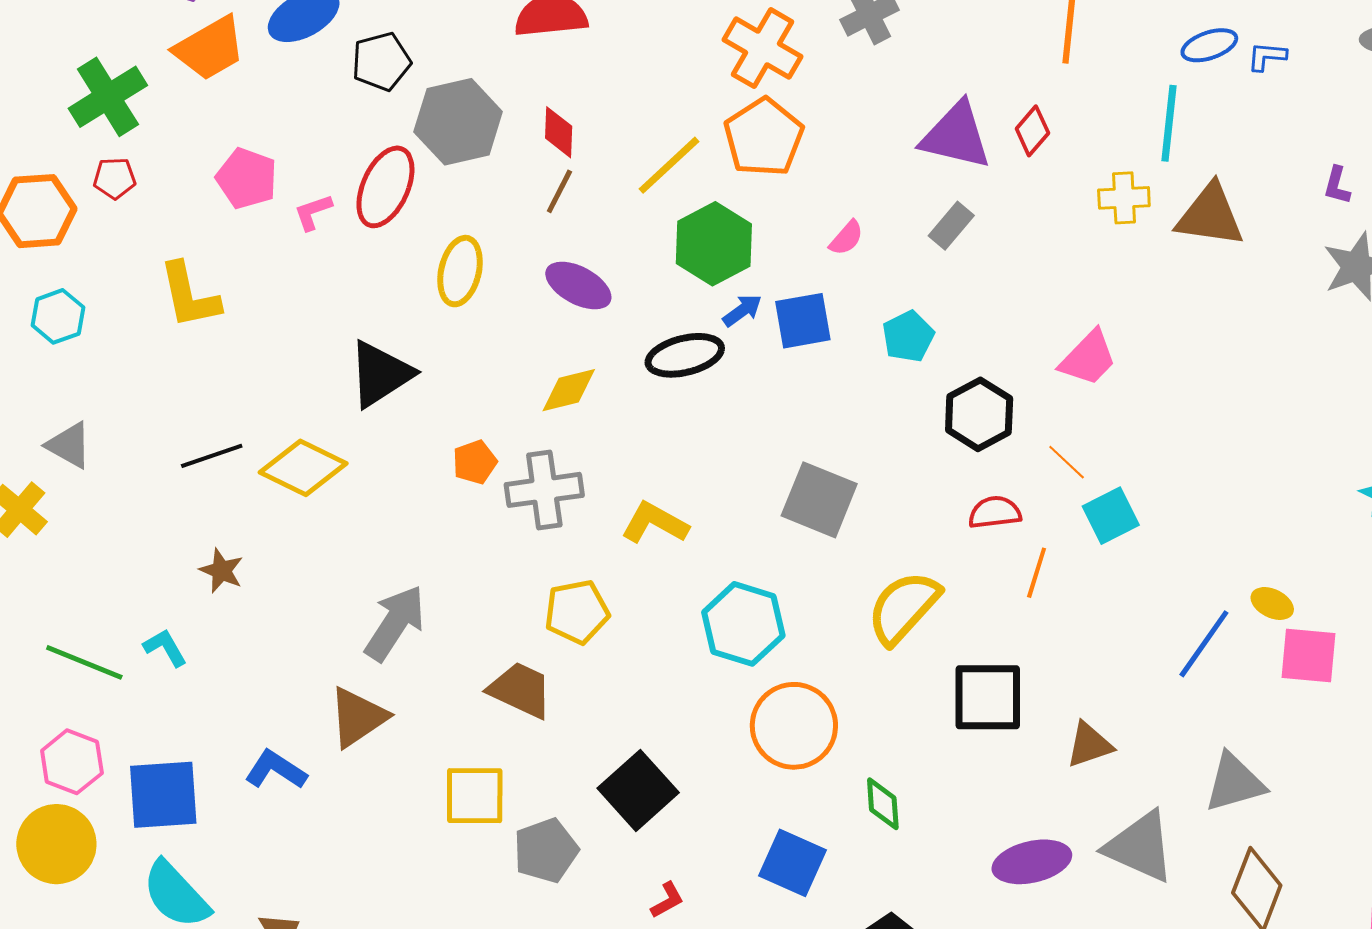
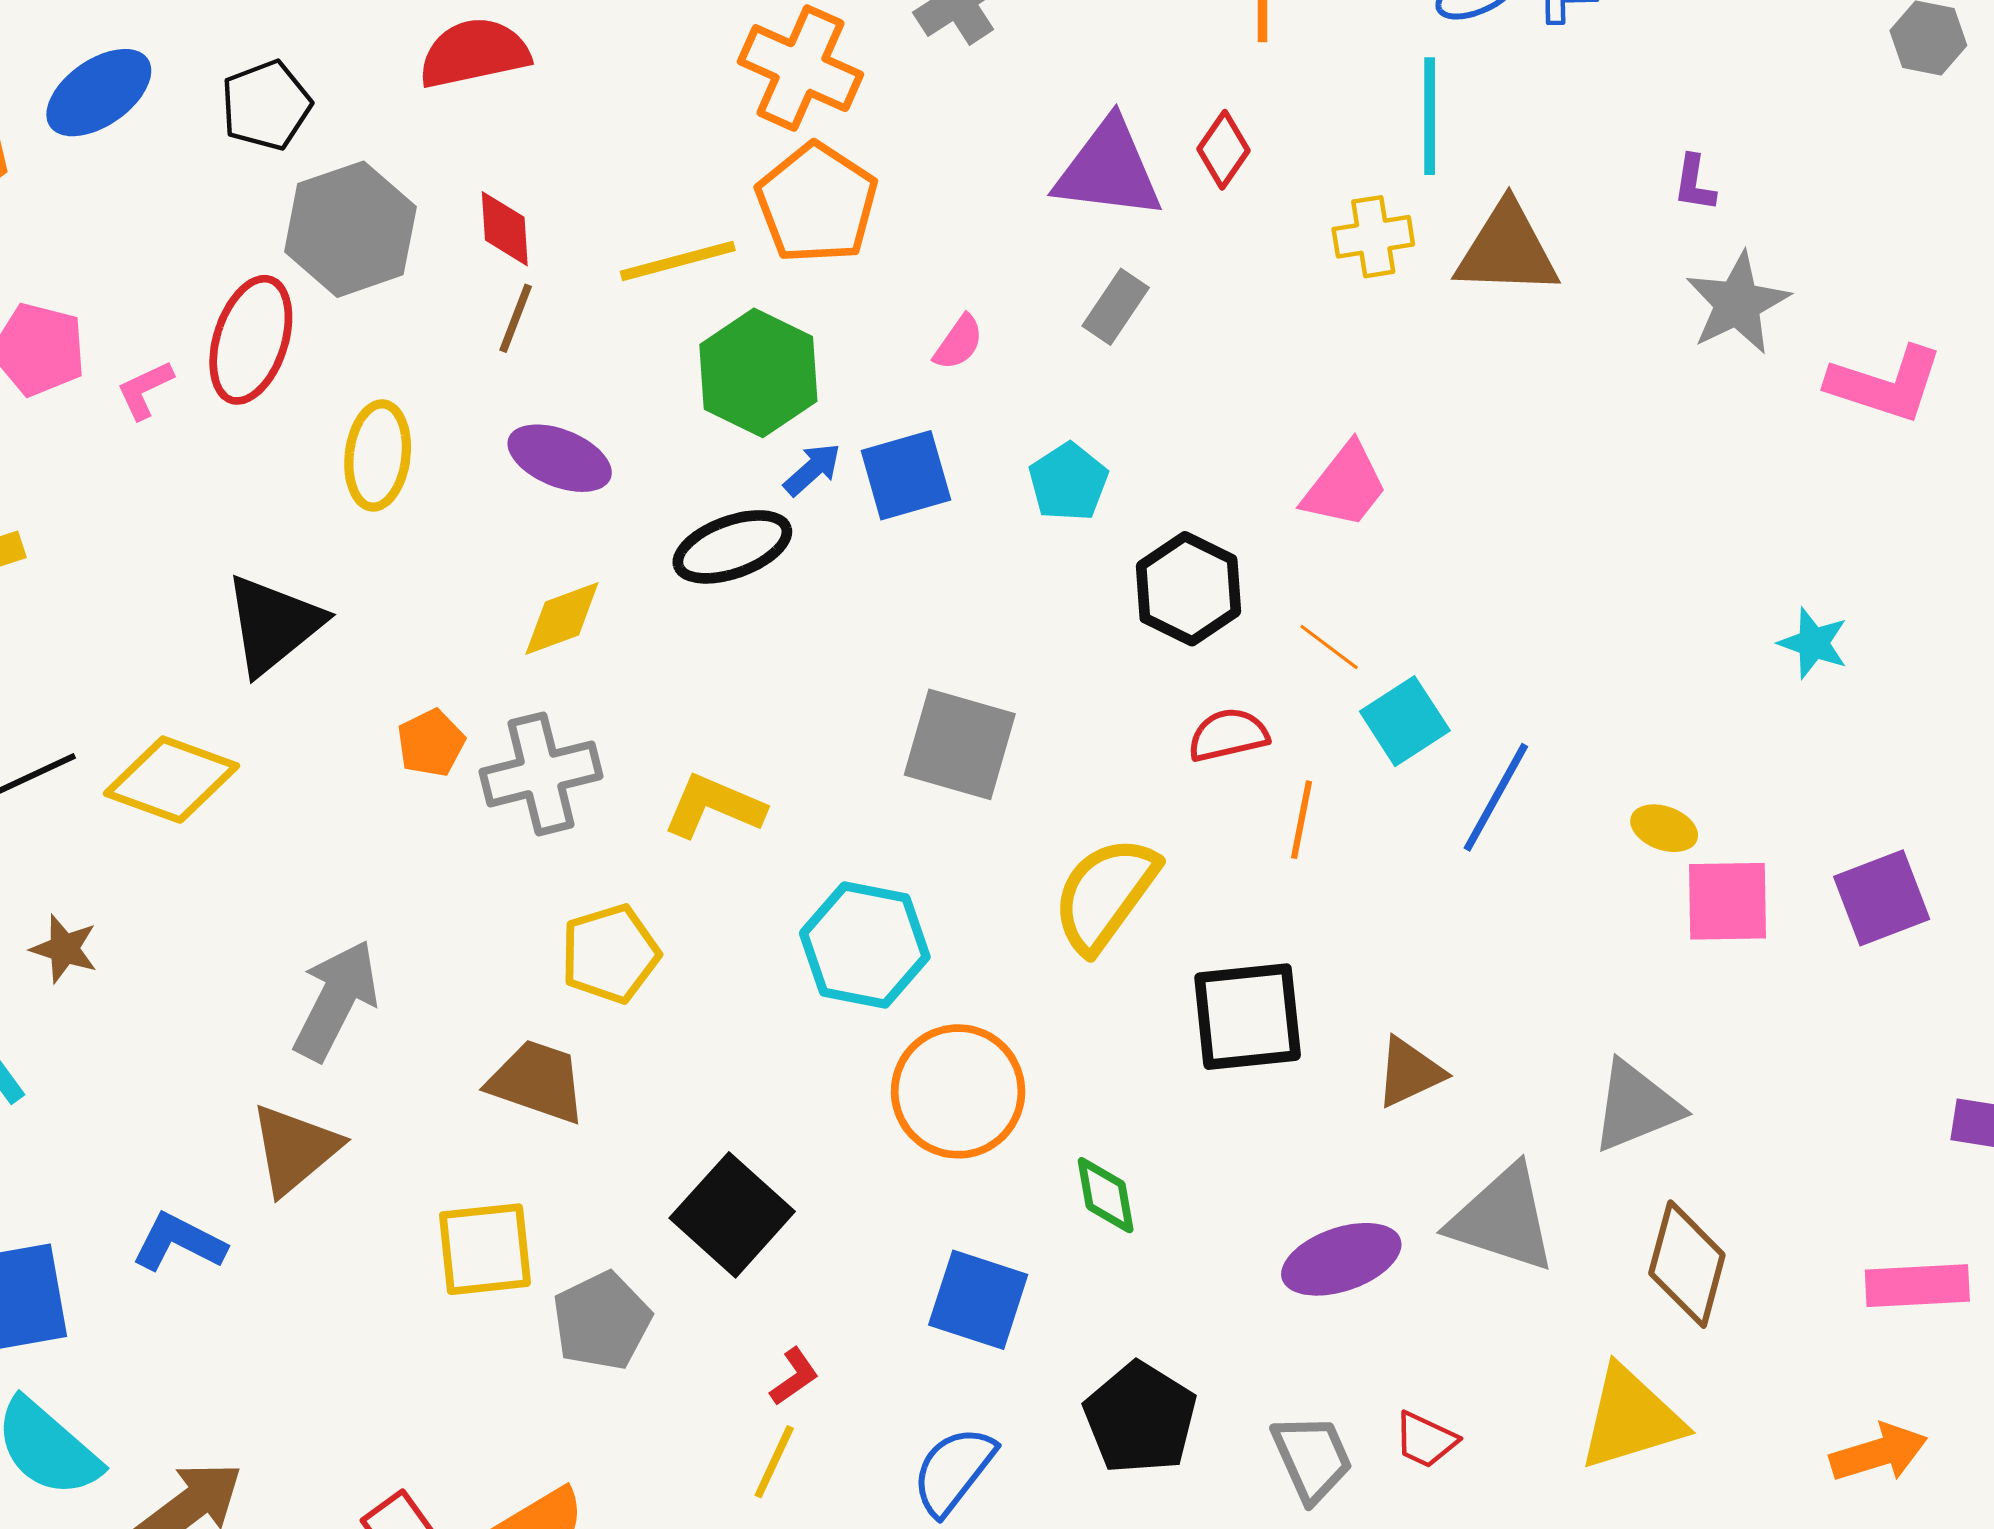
black pentagon: (381, 62) -> (266, 105), moved
yellow line: (669, 165) -> (678, 261), turned 34
blue line: (1204, 644) -> (1496, 797), moved

